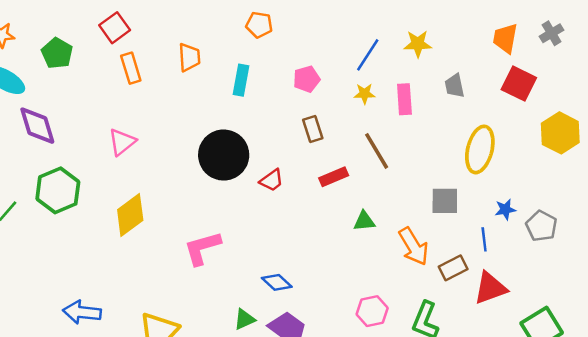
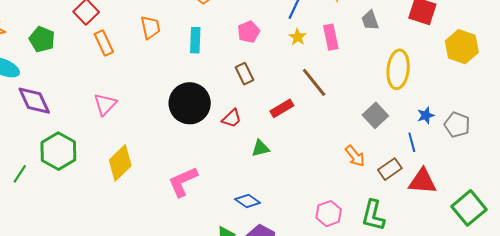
yellow star: (365, 94) -> (298, 37), turned -30
brown rectangle: (313, 129) -> (244, 74), moved
gray square: (445, 201) -> (375, 115), turned -35
green triangle: (364, 221) -> (260, 148), moved
orange arrow: (414, 246) -> (355, 156), size x0.7
red triangle: (490, 288) -> (422, 181), turned 32

